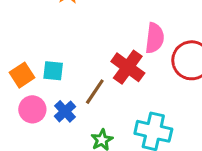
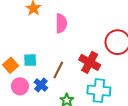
pink semicircle: (155, 38) -> (61, 23), moved
red cross: (128, 67) -> (90, 62), moved

